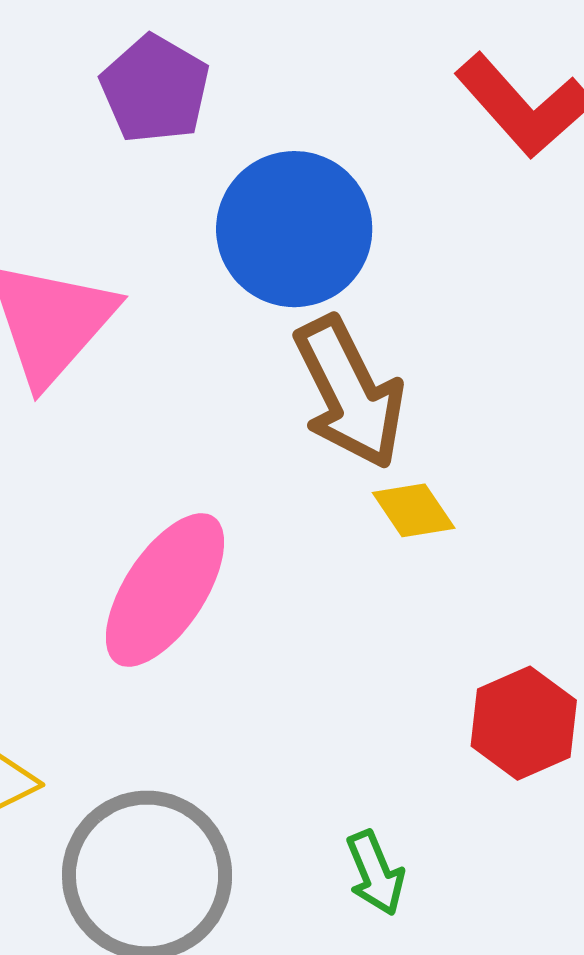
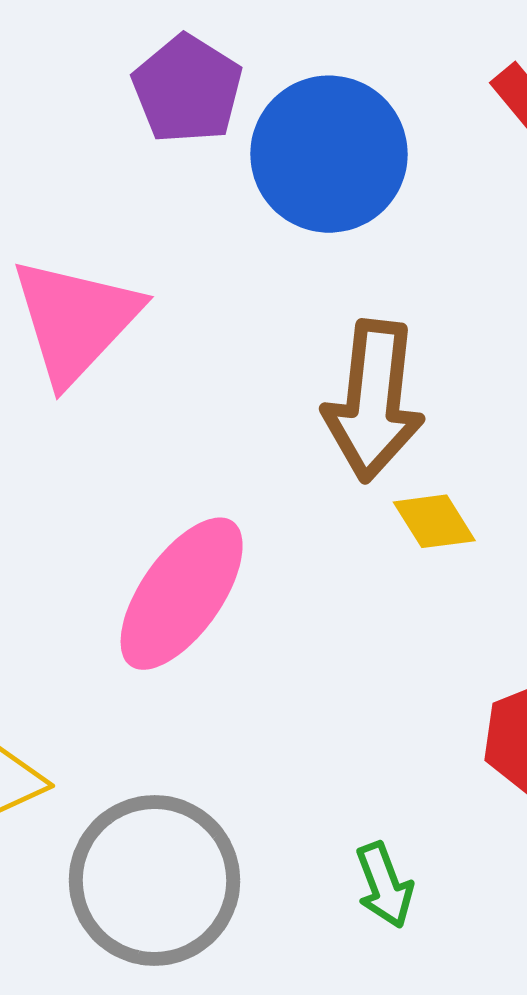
blue circle: (294, 229) -> (329, 154), moved
brown arrow: (349, 393) -> (373, 401), turned 31

